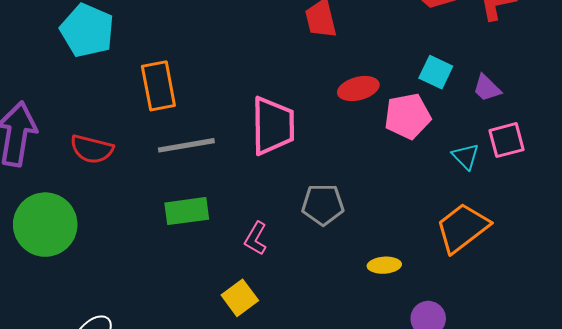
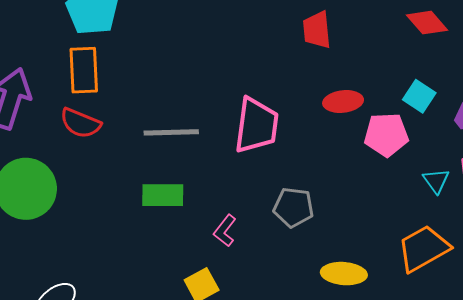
orange rectangle: (158, 86) -> (84, 70), moved
yellow ellipse: (384, 265) -> (344, 274), size x1.4

